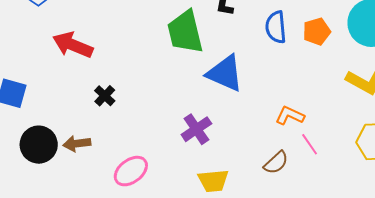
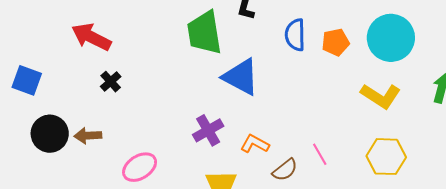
black cross: (105, 96) -> (111, 82), moved
orange L-shape: (290, 116) -> (255, 144), moved

